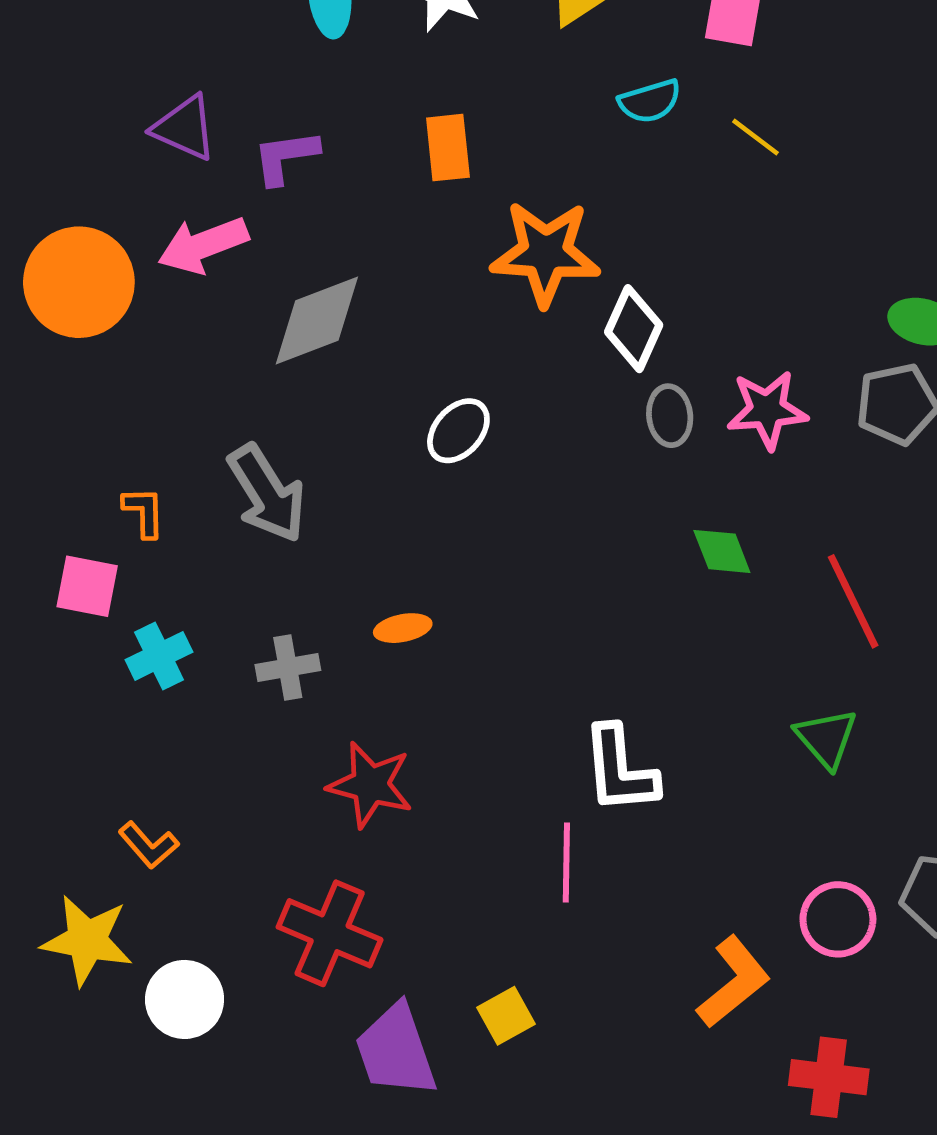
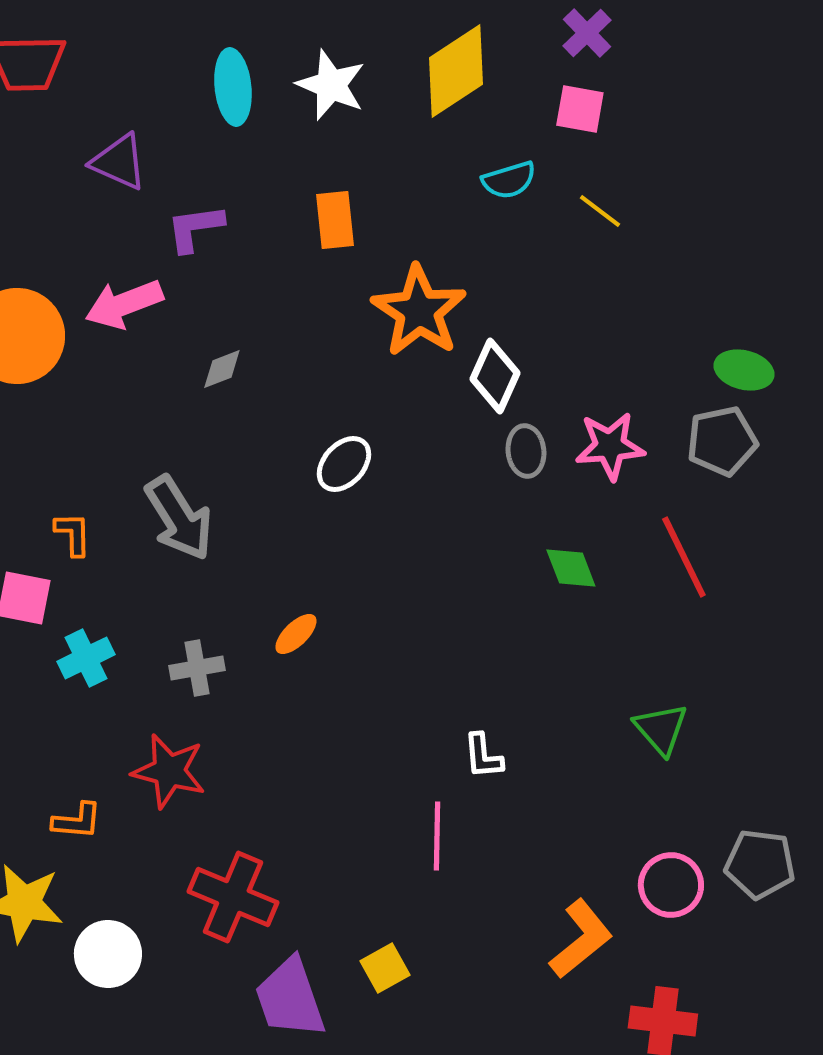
purple triangle: (185, 128) -> (119, 162), moved
orange star: (545, 253) -> (419, 311), turned 30
gray diamond: (317, 320) -> (222, 369), size x0.5
red line: (853, 601) -> (684, 557), moved
orange ellipse: (403, 628) -> (296, 634), turned -33
white L-shape: (620, 770) -> (483, 756), size x0.6
red star: (370, 785) -> (169, 771), moved
orange L-shape: (149, 845) -> (77, 821), turned -44

